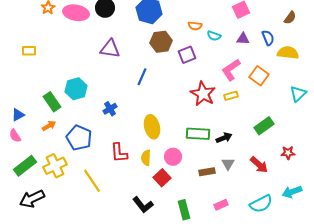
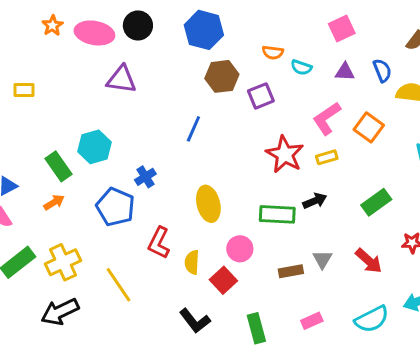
purple triangle: (110, 49) -> (121, 79), moved
blue pentagon: (79, 138) -> (115, 207), moved
black arrow: (224, 138) -> (315, 201), moved
red L-shape: (119, 153) -> (159, 243), turned 30
yellow semicircle: (146, 158) -> (192, 262), moved
black arrow: (32, 199) -> (60, 312), moved

